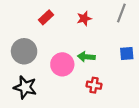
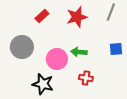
red star: (84, 18) -> (77, 17), size x1.5
black star: (25, 87) -> (43, 84), moved

